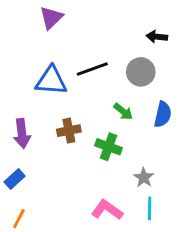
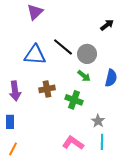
black arrow: (157, 37) -> (107, 25), turned 136
black line: (92, 69) -> (63, 47), turned 60
gray circle: (141, 72) -> (87, 54), moved
blue rectangle: (15, 179) -> (10, 122), turned -48

